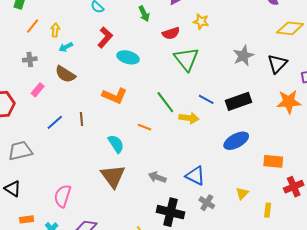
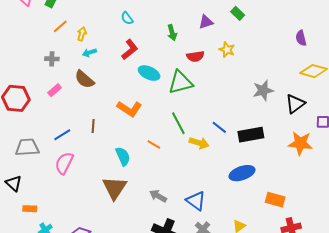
green triangle: (186, 59) -> (180, 82), moved, turned 44
blue line: (55, 122) -> (62, 135), moved
pink semicircle: (63, 196) -> (64, 163), moved
orange rectangle: (27, 219) -> (30, 209), moved

